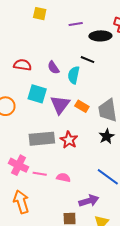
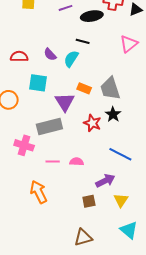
cyan semicircle: (74, 75) -> (71, 59), turned 30
purple triangle: (60, 105) -> (65, 102), moved
red star: (69, 140) -> (92, 123), moved
pink cross: (19, 165) -> (24, 145), moved

